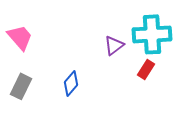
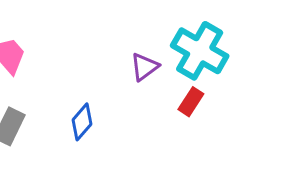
cyan cross: (152, 34) -> (200, 51), turned 33

